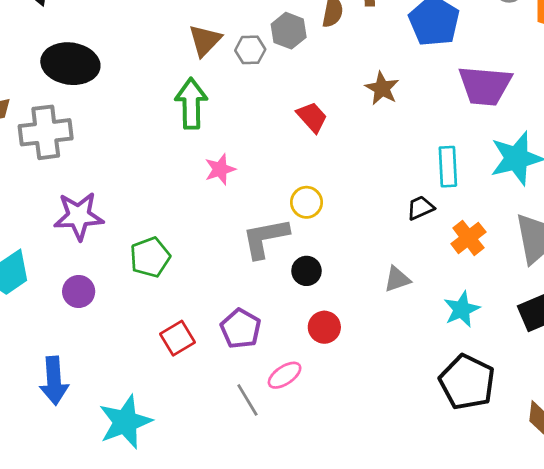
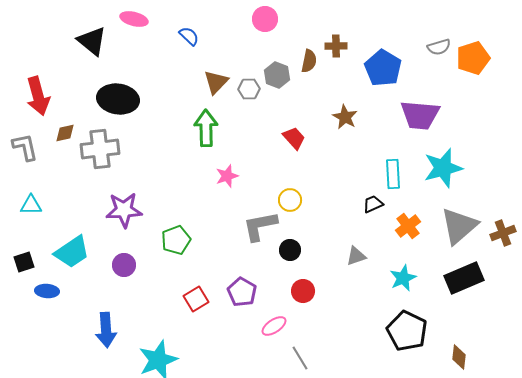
gray line: (247, 400) -> (300, 358), moved

